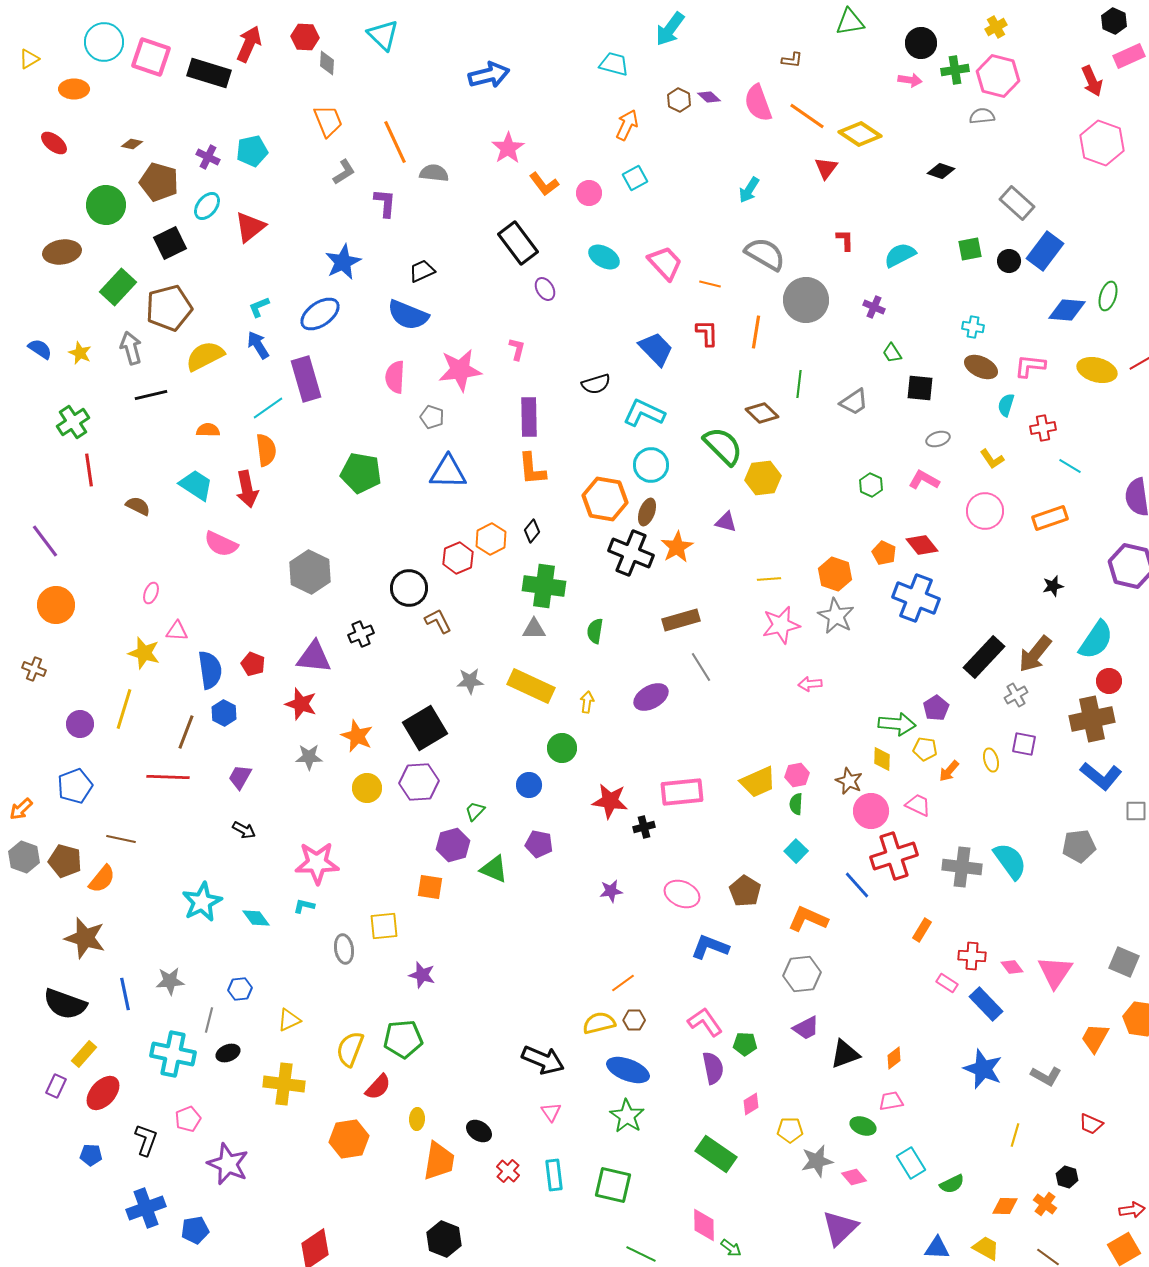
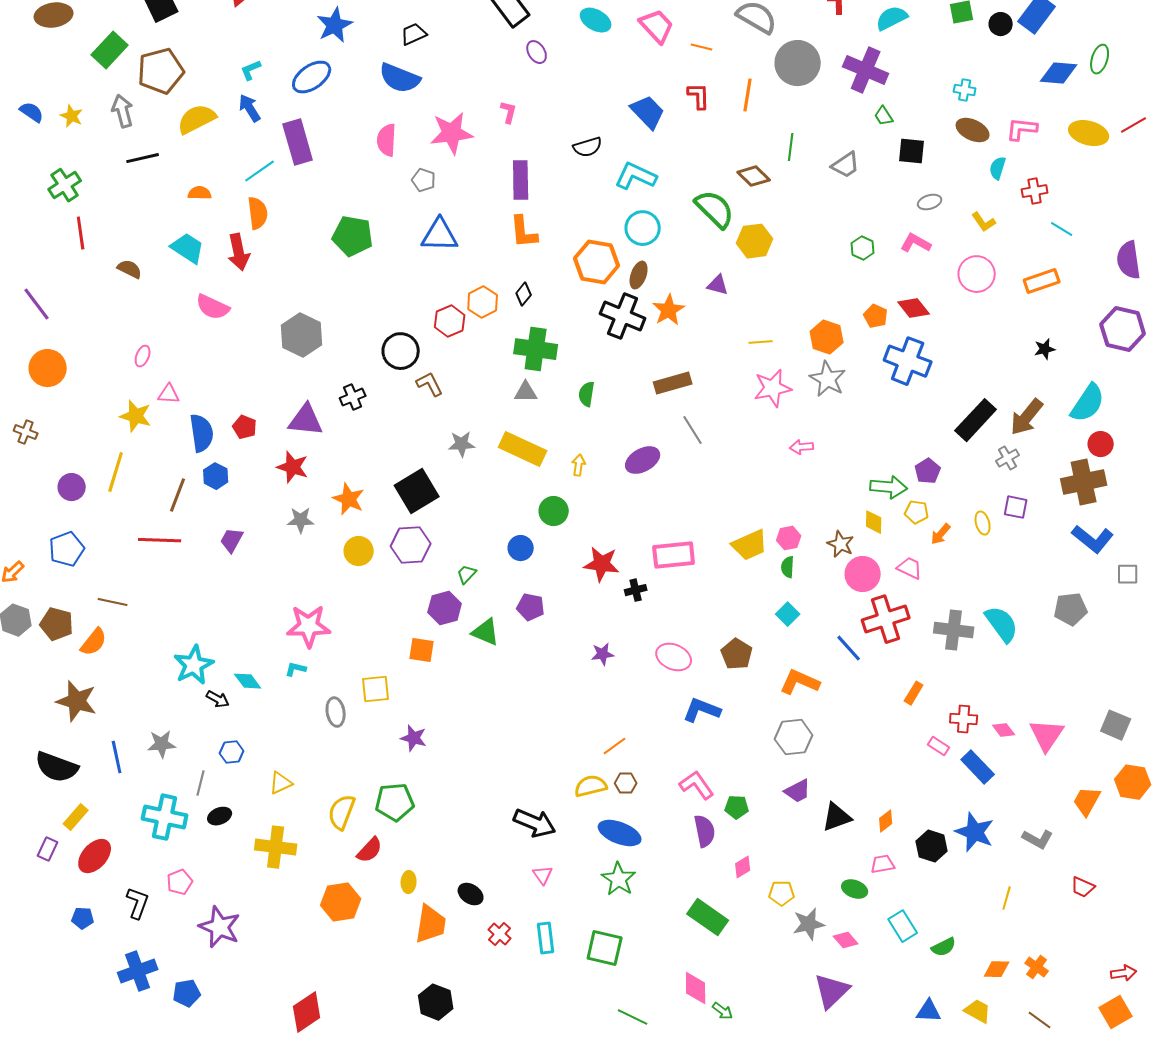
purple cross: (874, 307) -> (866, 70), size x2.0
black arrow: (244, 830) -> (218, 699), moved
black hexagon: (1067, 1177) -> (932, 846), moved, size x1.4

